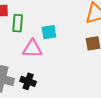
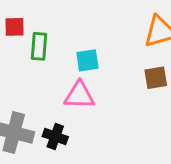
pink triangle: (32, 49) -> (79, 95), moved

